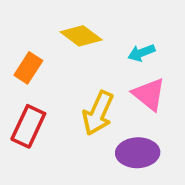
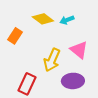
cyan arrow: (141, 53) -> (67, 20), moved
red rectangle: (28, 126) -> (27, 84), moved

